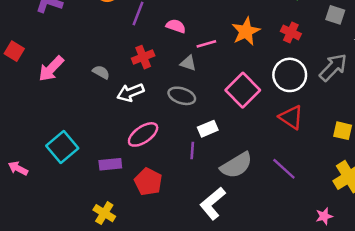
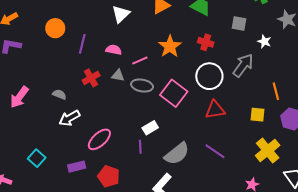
gray triangle: (188, 63) -> (118, 75), moved
white arrow: (130, 92) -> (69, 118), moved
gray ellipse: (182, 96) -> (142, 86), moved
red triangle: (291, 117) -> (215, 110), turned -35
cyan square: (62, 147) -> (37, 158), size x0.7

